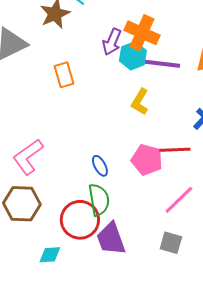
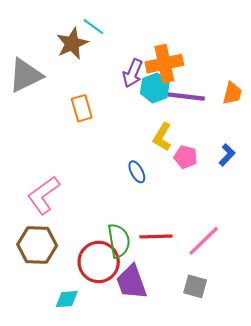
orange cross: (142, 33) -> (164, 64), turned -36
red line: (175, 150) -> (156, 237), moved
pink pentagon: (147, 160) -> (186, 157), moved, size x0.7
blue ellipse: (100, 166) -> (137, 172), moved

